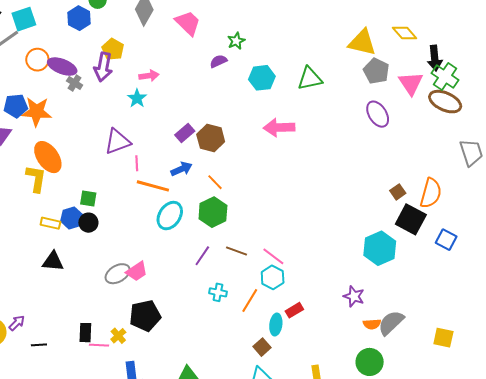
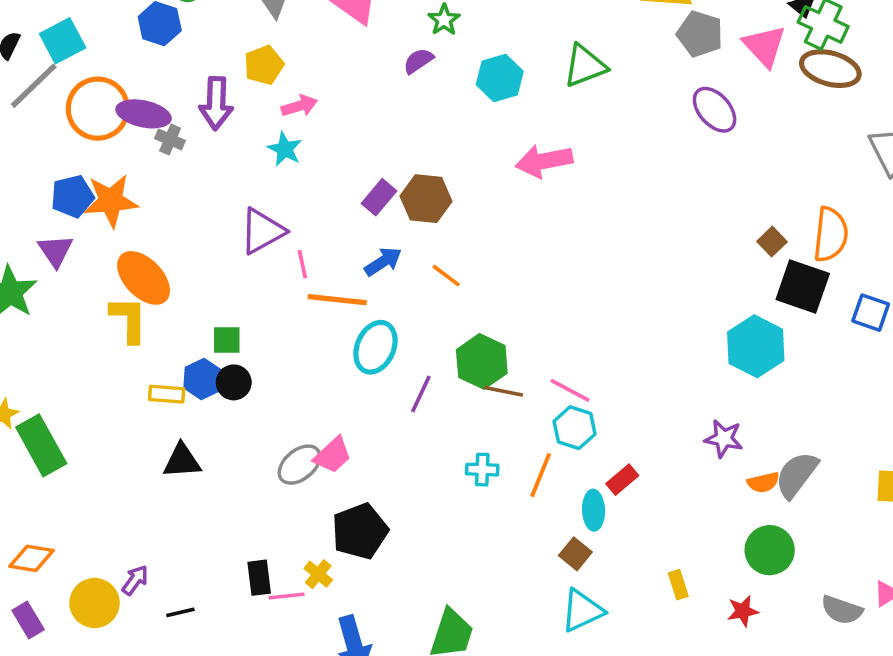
yellow pentagon: (113, 49) -> (264, 65), moved, turned 30
orange circle: (37, 60) -> (98, 109), size x1.5
green hexagon: (213, 212) -> (482, 361), moved
purple line: (202, 256) -> (421, 394), moved

